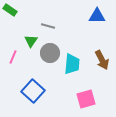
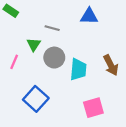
blue triangle: (97, 16) -> (89, 16), moved

